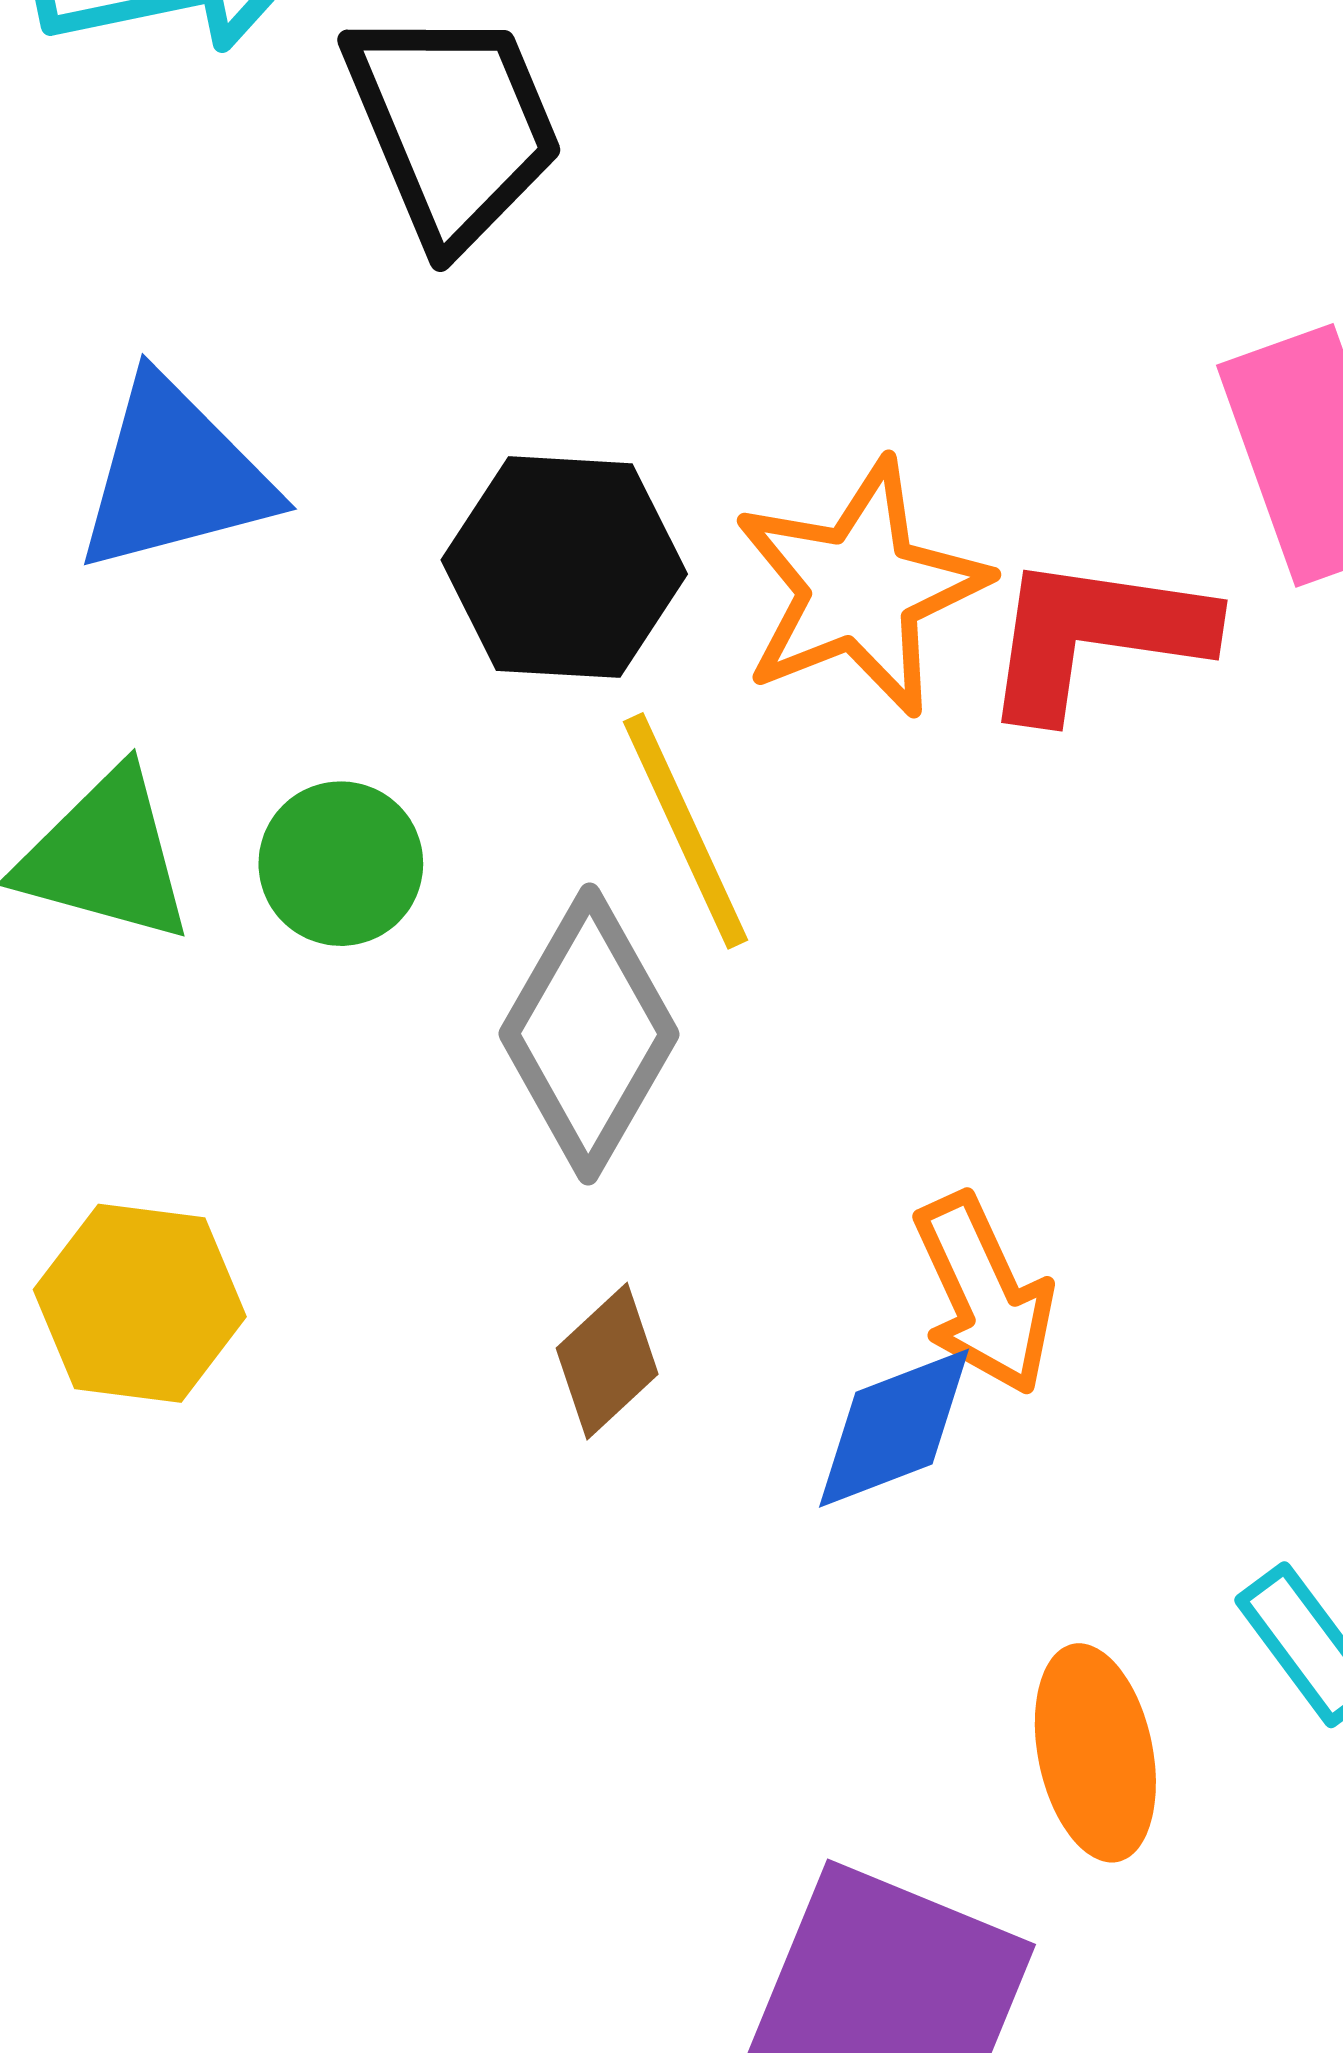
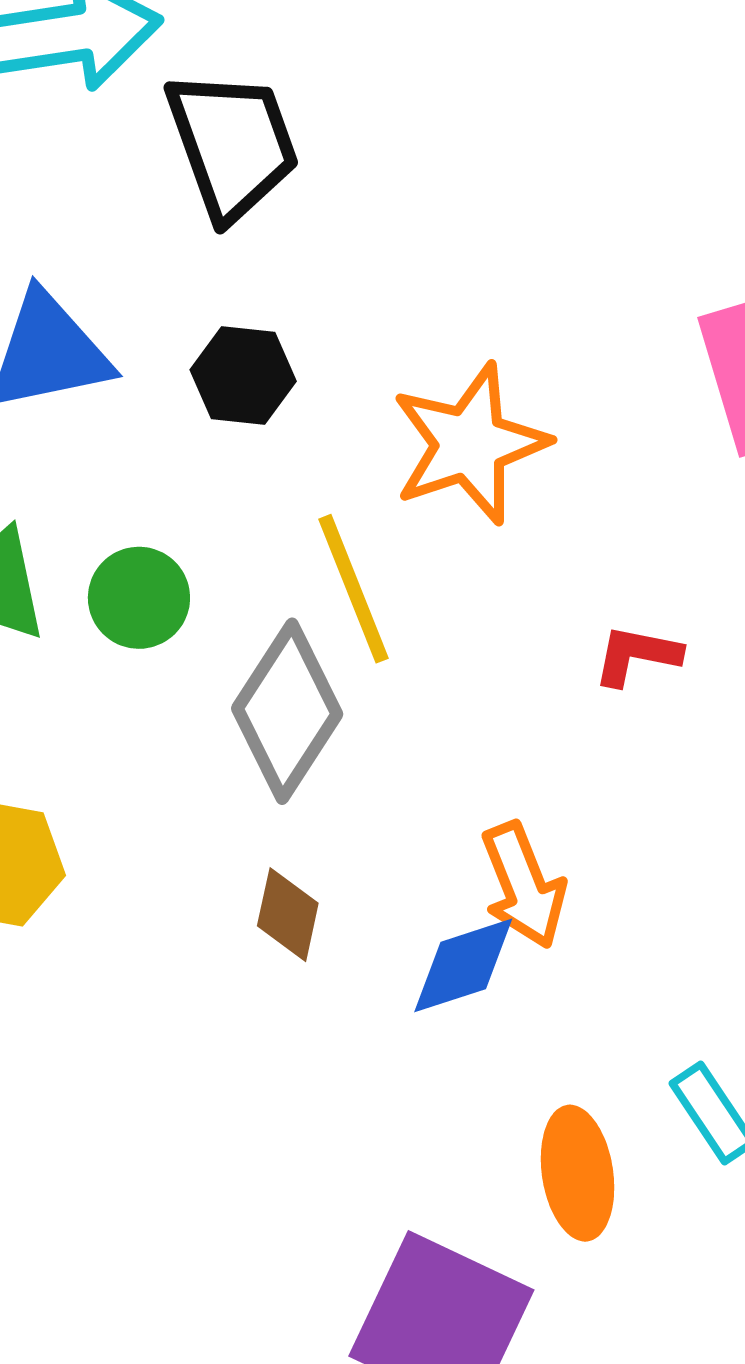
black hexagon: (564, 567) -> (243, 375), moved, size x0.7
red L-shape: (1095, 636) -> (637, 655), moved, size x0.6
brown diamond: (607, 1361) -> (288, 915), turned -38

